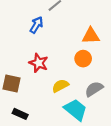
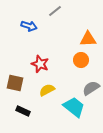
blue arrow: (36, 25) -> (29, 26), moved, turned 77
yellow semicircle: (60, 86) -> (47, 90), moved

